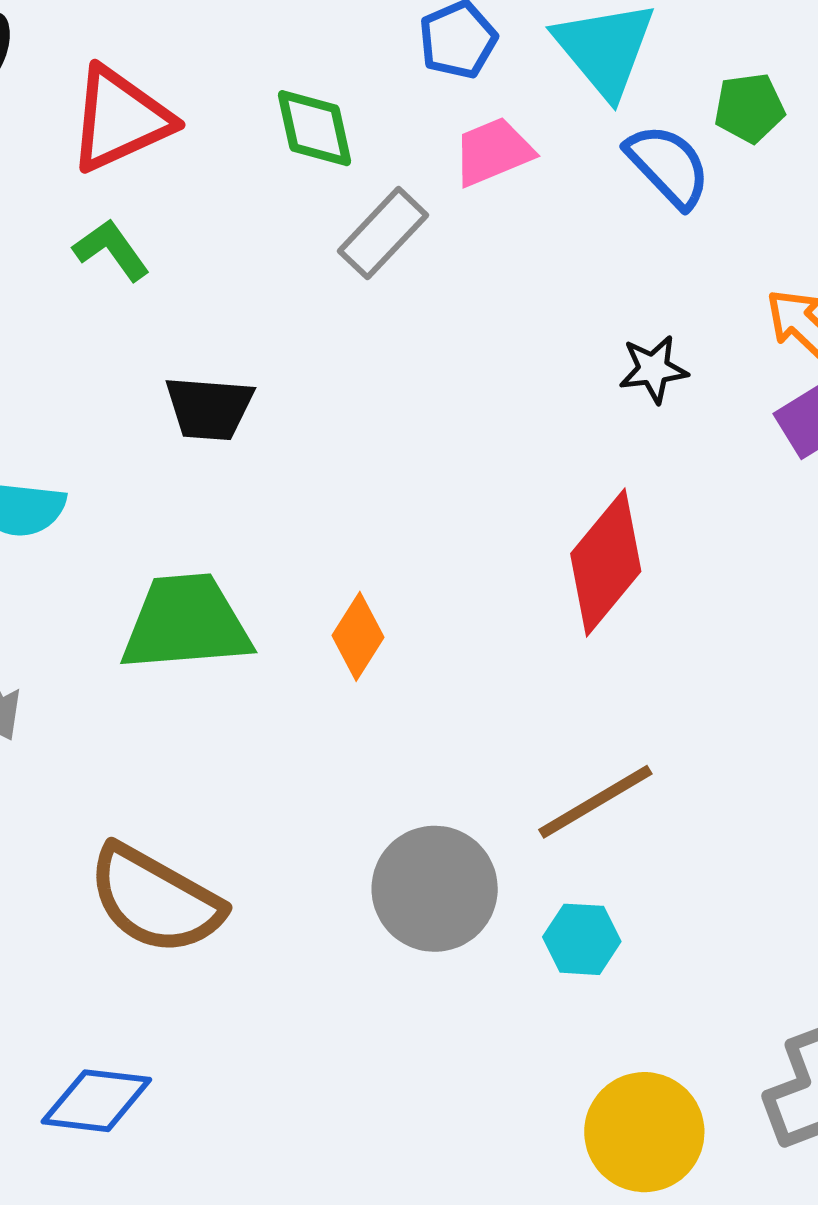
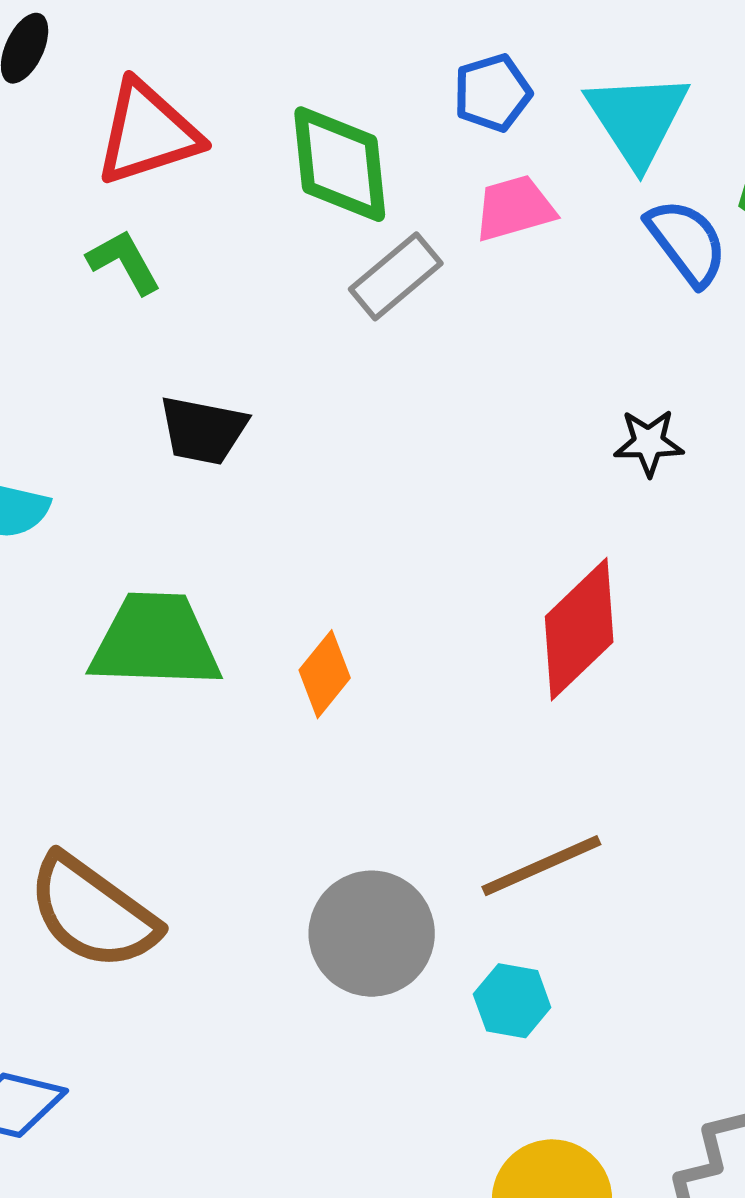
green diamond: (315, 128) -> (340, 164), size x1.4

